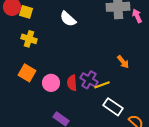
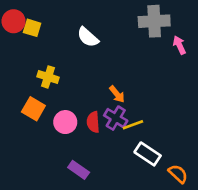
pink arrow: (137, 16) -> (179, 45), moved
yellow cross: (29, 39) -> (48, 77), moved
orange arrow: (123, 62) -> (117, 94), moved

